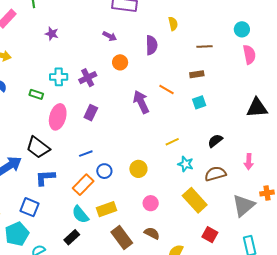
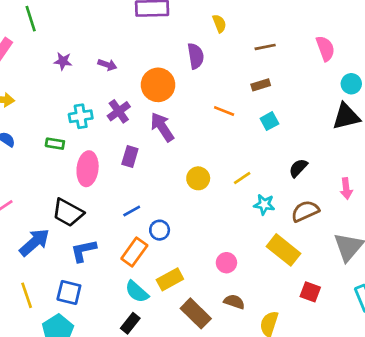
cyan circle: (242, 29) -> (351, 84), moved
purple arrow: (110, 36) -> (107, 65), moved
orange circle: (120, 62) -> (158, 85), size x1.6
purple arrow: (141, 102) -> (162, 127), moved
yellow circle: (138, 169) -> (198, 178), moved

